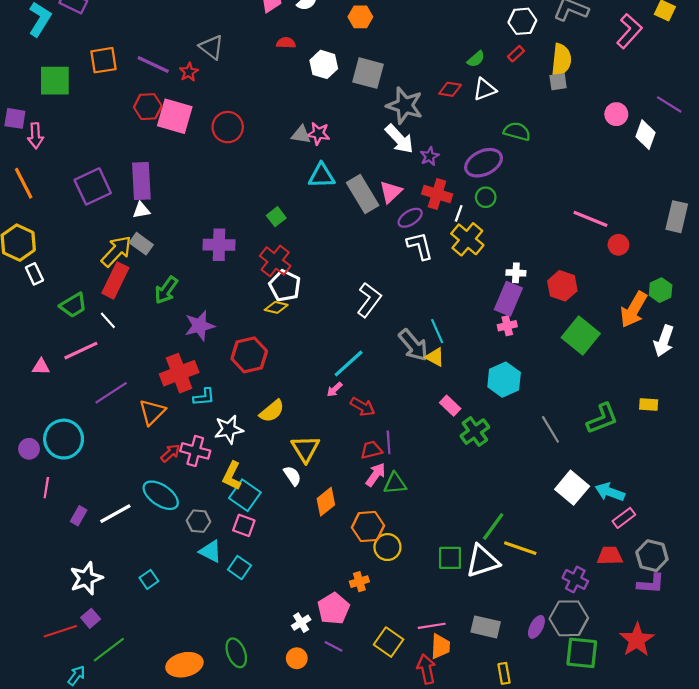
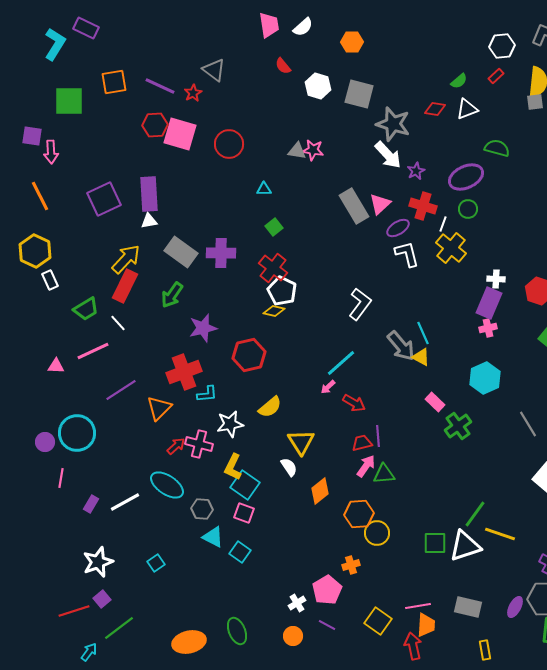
red semicircle: (286, 43) -> (283, 66), turned -132
cyan triangle: (322, 176) -> (264, 189), moved, size x0.6
gray rectangle: (141, 244) -> (181, 252), moved, size x1.5

